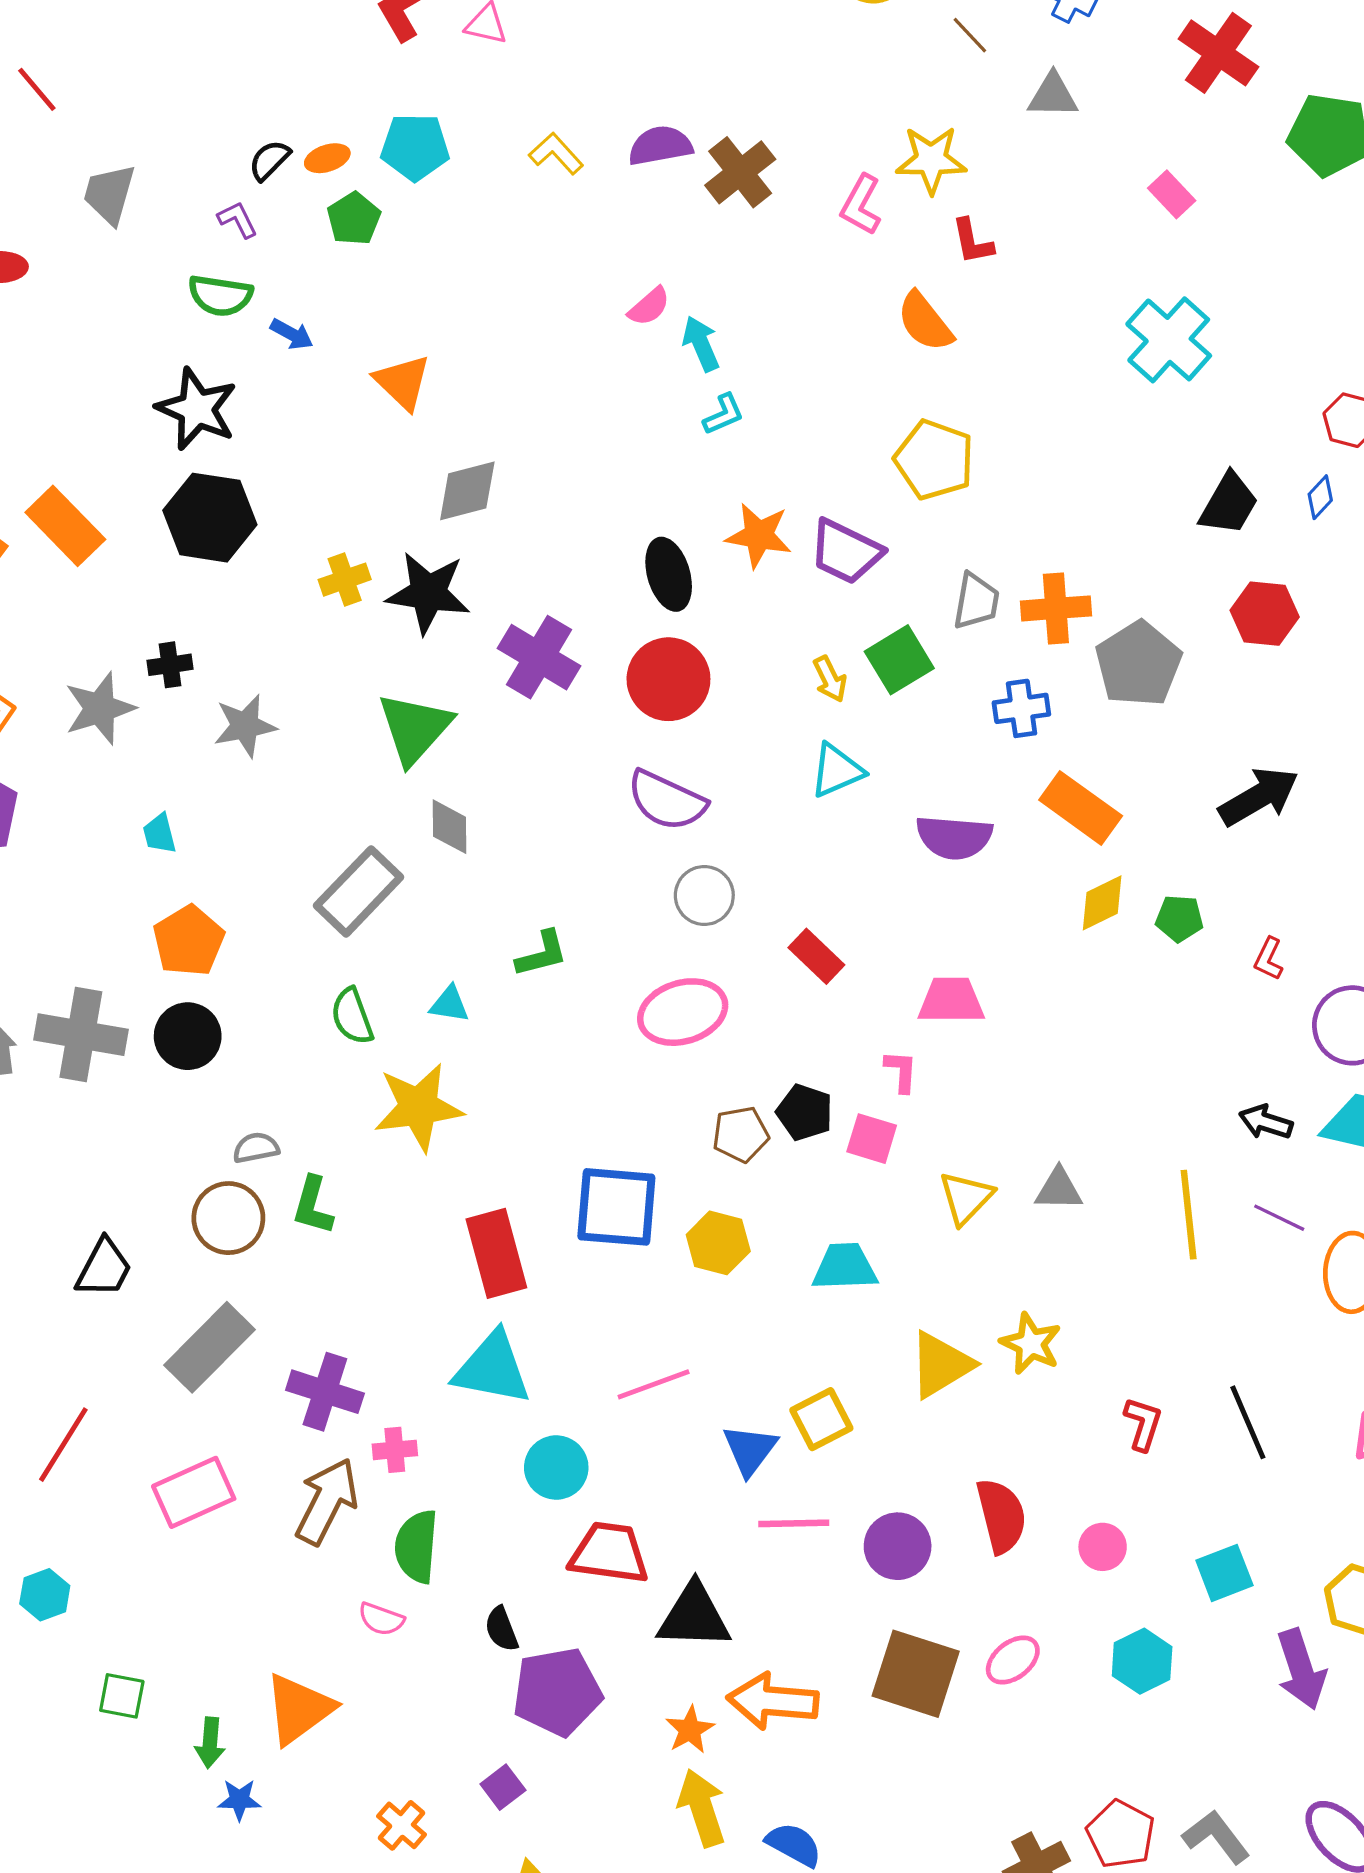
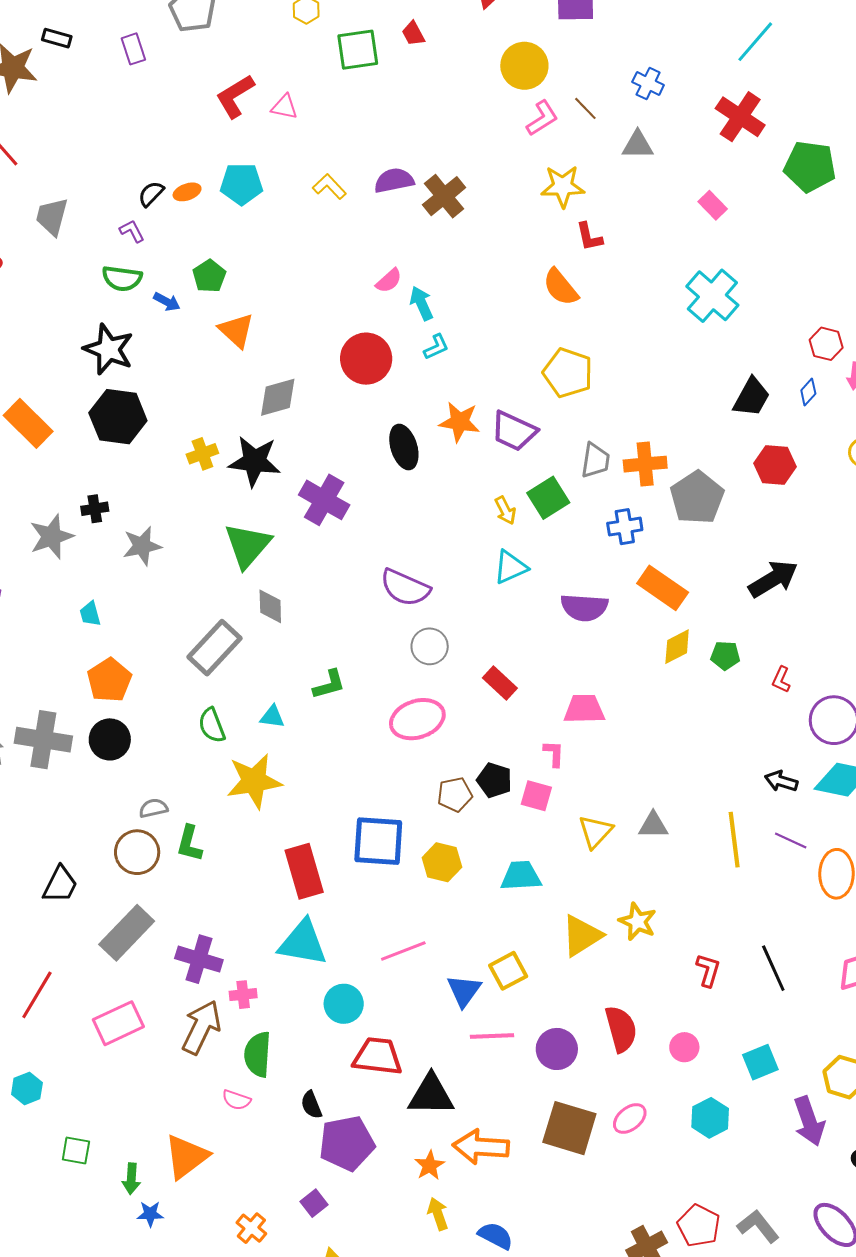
pink L-shape: (861, 205) -> (542, 118), moved, turned -150
green pentagon: (354, 219) -> (209, 276), moved
red circle: (668, 679) -> (366, 359), moved
yellow arrow: (702, 1808) -> (438, 1214), size x0.7

